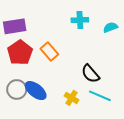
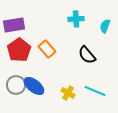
cyan semicircle: (110, 27) -> (105, 26), turned -48
black semicircle: (90, 74) -> (87, 55), moved

